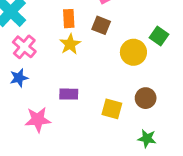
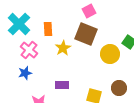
orange rectangle: (69, 19) -> (48, 29), moved
brown square: (101, 25) -> (86, 34), size x1.6

